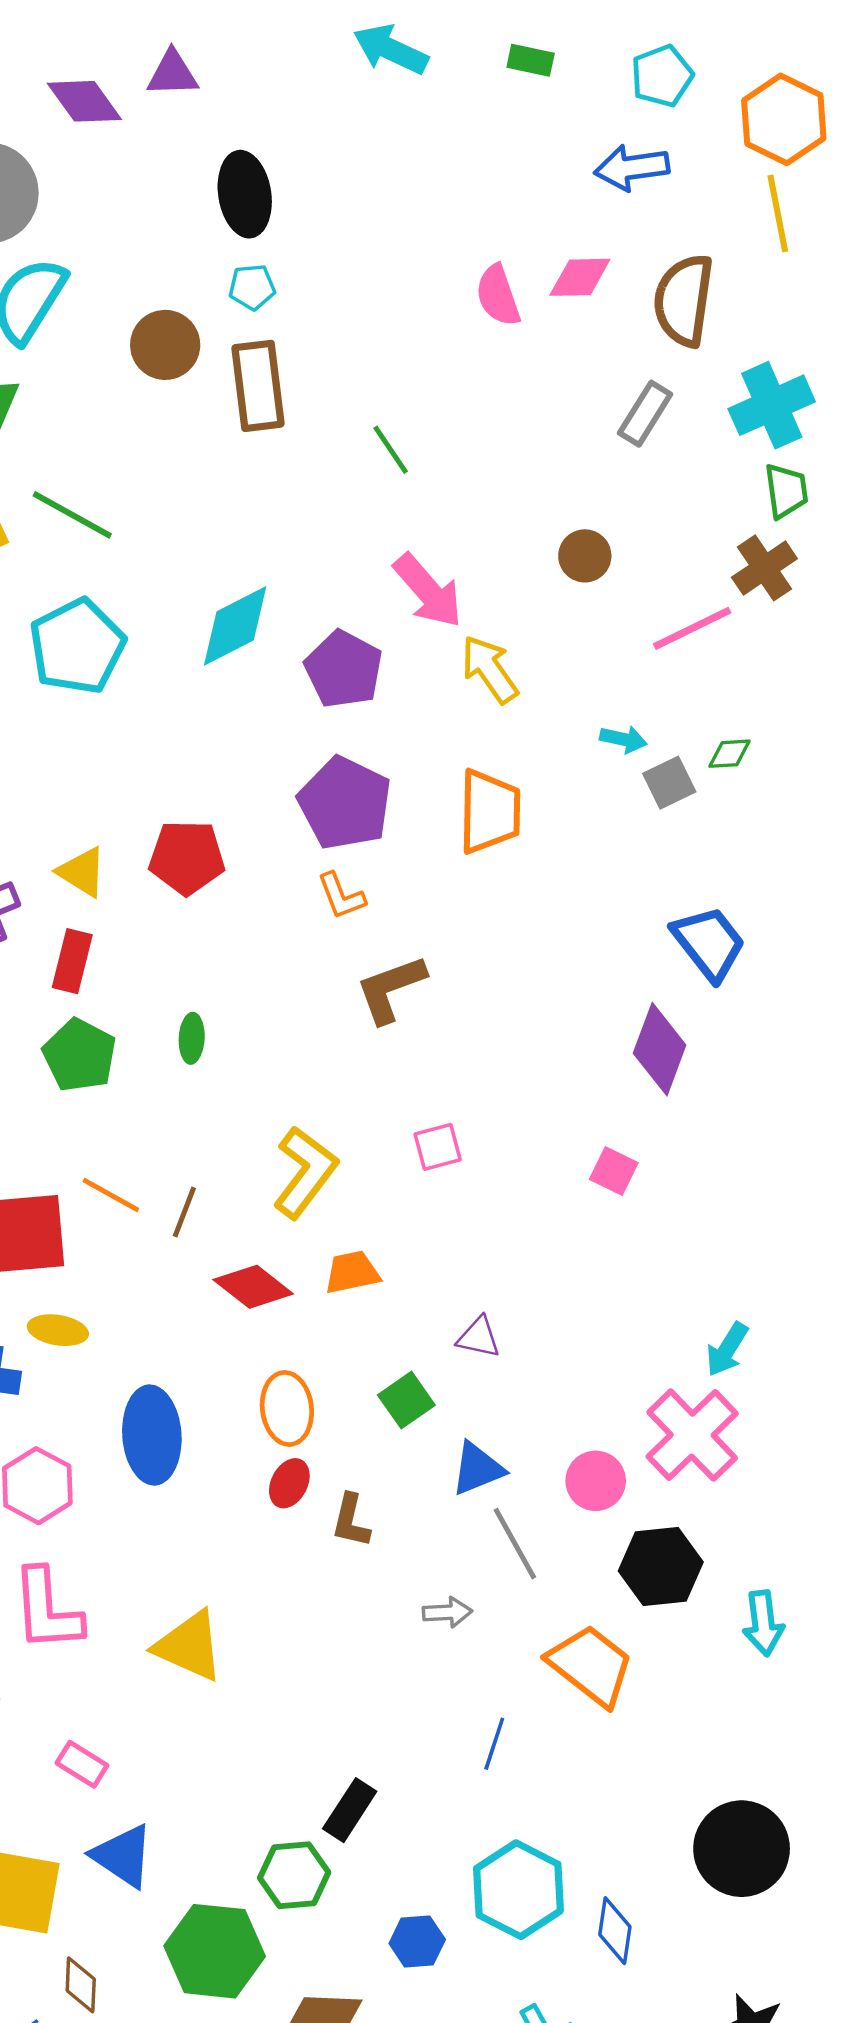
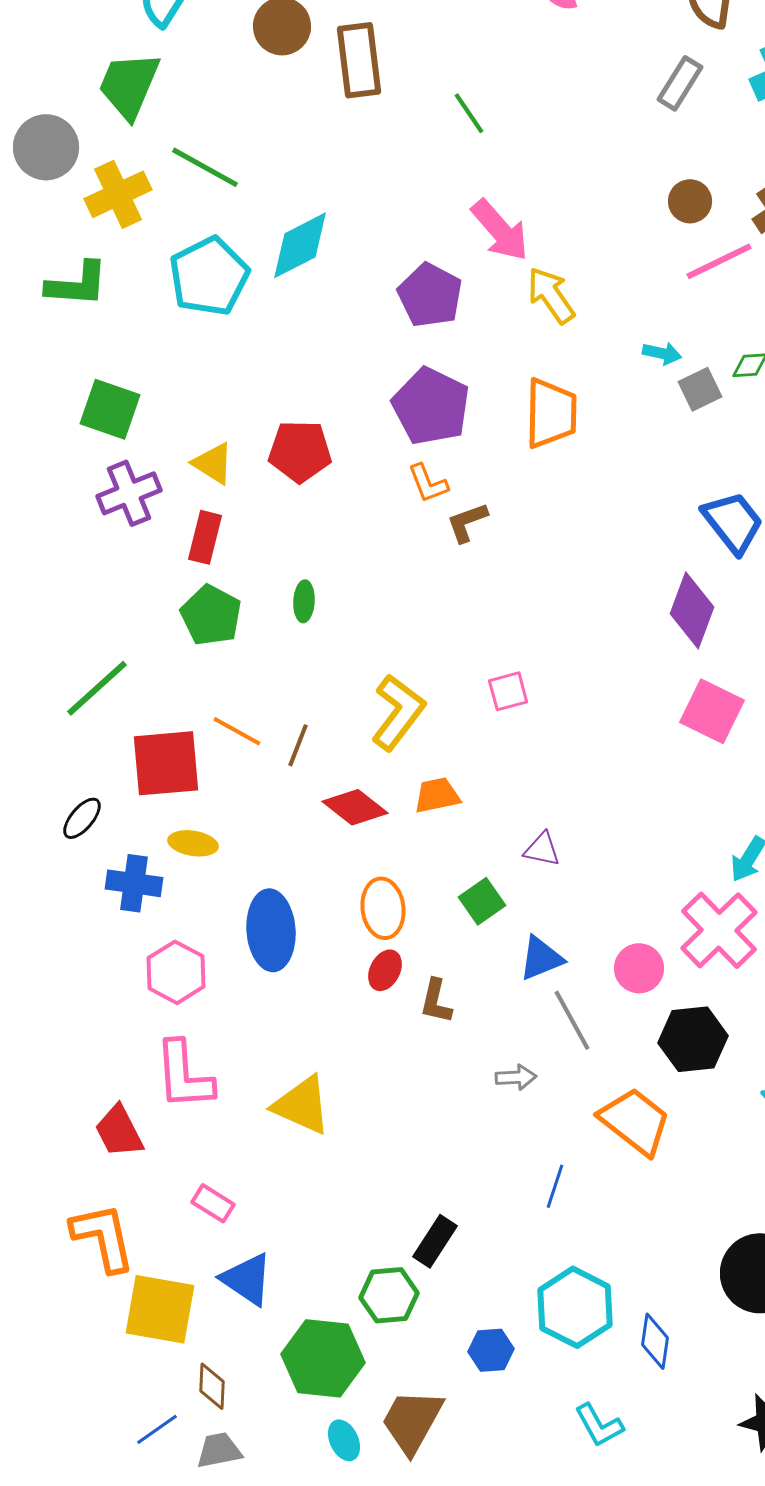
brown circle: (585, 556) -> (690, 201), moved
cyan diamond: (235, 626) -> (300, 245), moved
brown L-shape: (391, 989) -> (467, 522), moved, size x0.7
pink square: (614, 1171) -> (712, 711), moved, size x1.6

